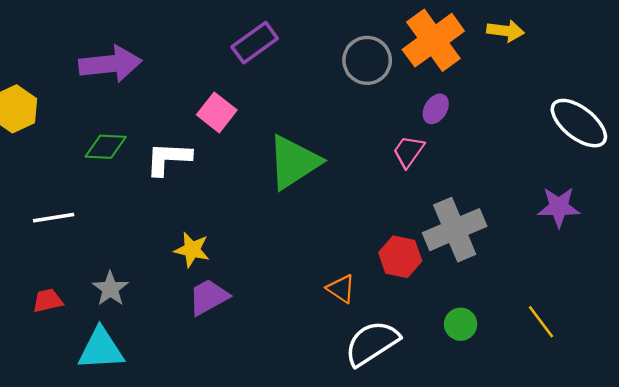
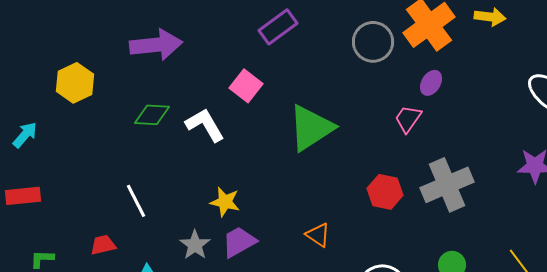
white L-shape: (168, 159) -> (205, 125), turned 57
white line: (54, 218) -> (136, 201), moved, turned 72
red hexagon: (400, 257) -> (385, 192), moved
gray star: (110, 289) -> (195, 245), moved
orange triangle: (341, 289) -> (318, 235), moved

